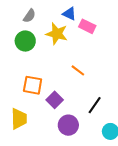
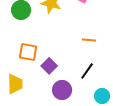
orange line: (78, 70) -> (89, 40), moved, turned -32

